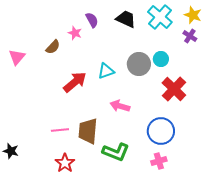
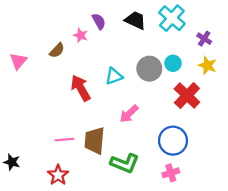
yellow star: (193, 15) -> (207, 65), moved
red arrow: (75, 82) -> (81, 88), turned -80
pink arrow: (120, 106) -> (129, 114), turned -60
red star: (65, 163) -> (58, 175), moved

